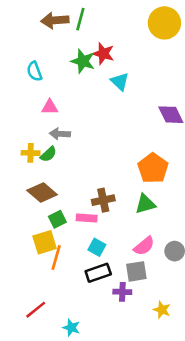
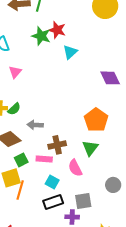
cyan triangle: (120, 82) -> (70, 52), turned 35
pink triangle: (50, 107) -> (15, 72), turned -48
gray arrow: (60, 134) -> (35, 125), moved
green triangle: (145, 204) -> (90, 148), turned -36
pink semicircle: (144, 246) -> (75, 168), moved, turned 102

